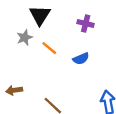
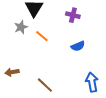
blue semicircle: (81, 59) -> (78, 46), moved

